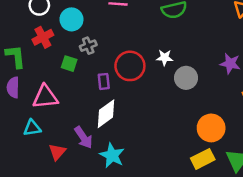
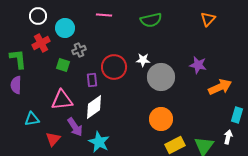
gray circle: (186, 78) -> (161, 77), size x1.4
pink triangle: (45, 97) -> (62, 100), moved
orange circle: (211, 128) -> (161, 119), moved

